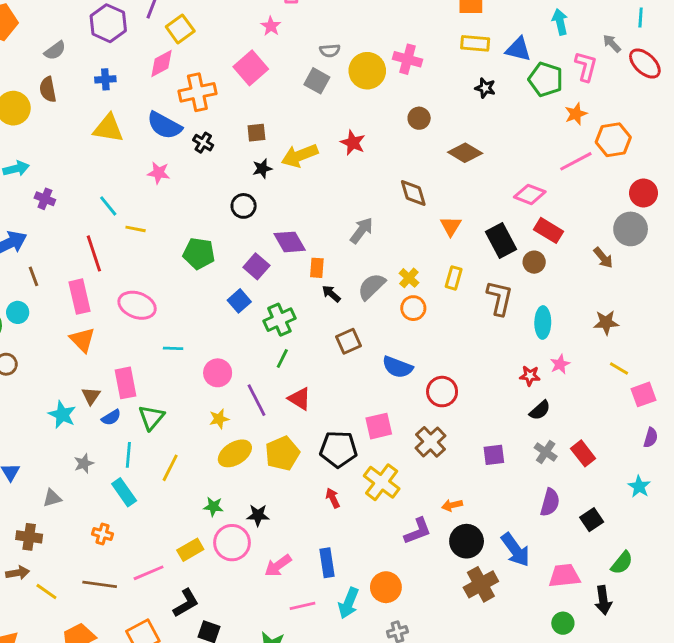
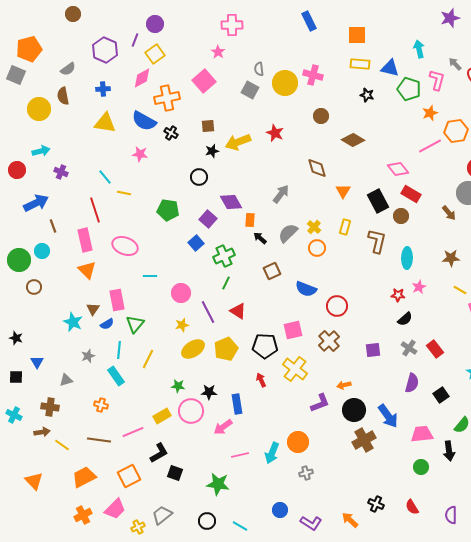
gray semicircle: (330, 51) -> (259, 69), turned 88
pink diamond: (530, 194) -> (398, 169), turned 30
blue rectangle: (327, 563) -> (237, 404), moved

